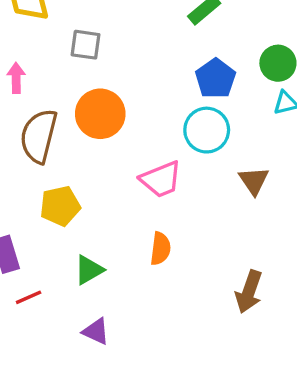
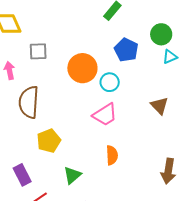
gray square: (86, 45) -> (38, 51), moved
orange circle: (100, 114) -> (82, 68), moved
cyan circle: (207, 130) -> (110, 82), moved, size x0.7

